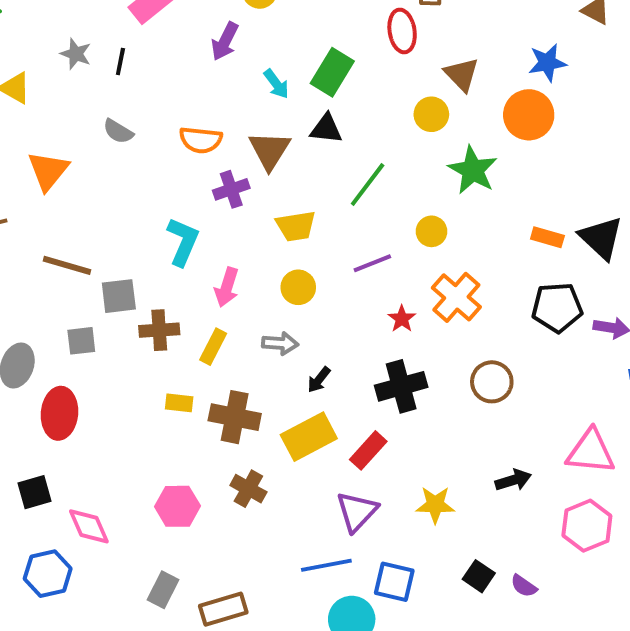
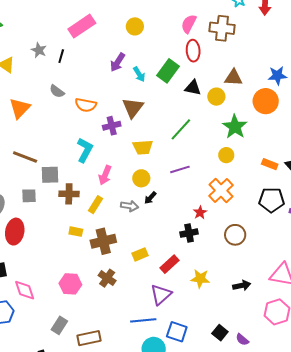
red ellipse: (402, 31) -> (193, 51), moved
purple arrow: (225, 41) -> (118, 62), moved
brown triangle: (462, 74) -> (233, 78), turned -48
black triangle: (326, 129) -> (193, 88), moved
orange semicircle: (201, 140) -> (86, 105), moved
yellow circle: (432, 231) -> (226, 155), moved
red star: (402, 319) -> (200, 212), moved
black arrow: (319, 380) -> (150, 198), moved
black cross: (401, 386) -> (189, 233), size x0.7
brown cross: (235, 417) -> (103, 241), turned -30
yellow rectangle: (309, 437) -> (140, 254), size x0.6
yellow star: (435, 505) -> (200, 279), moved

